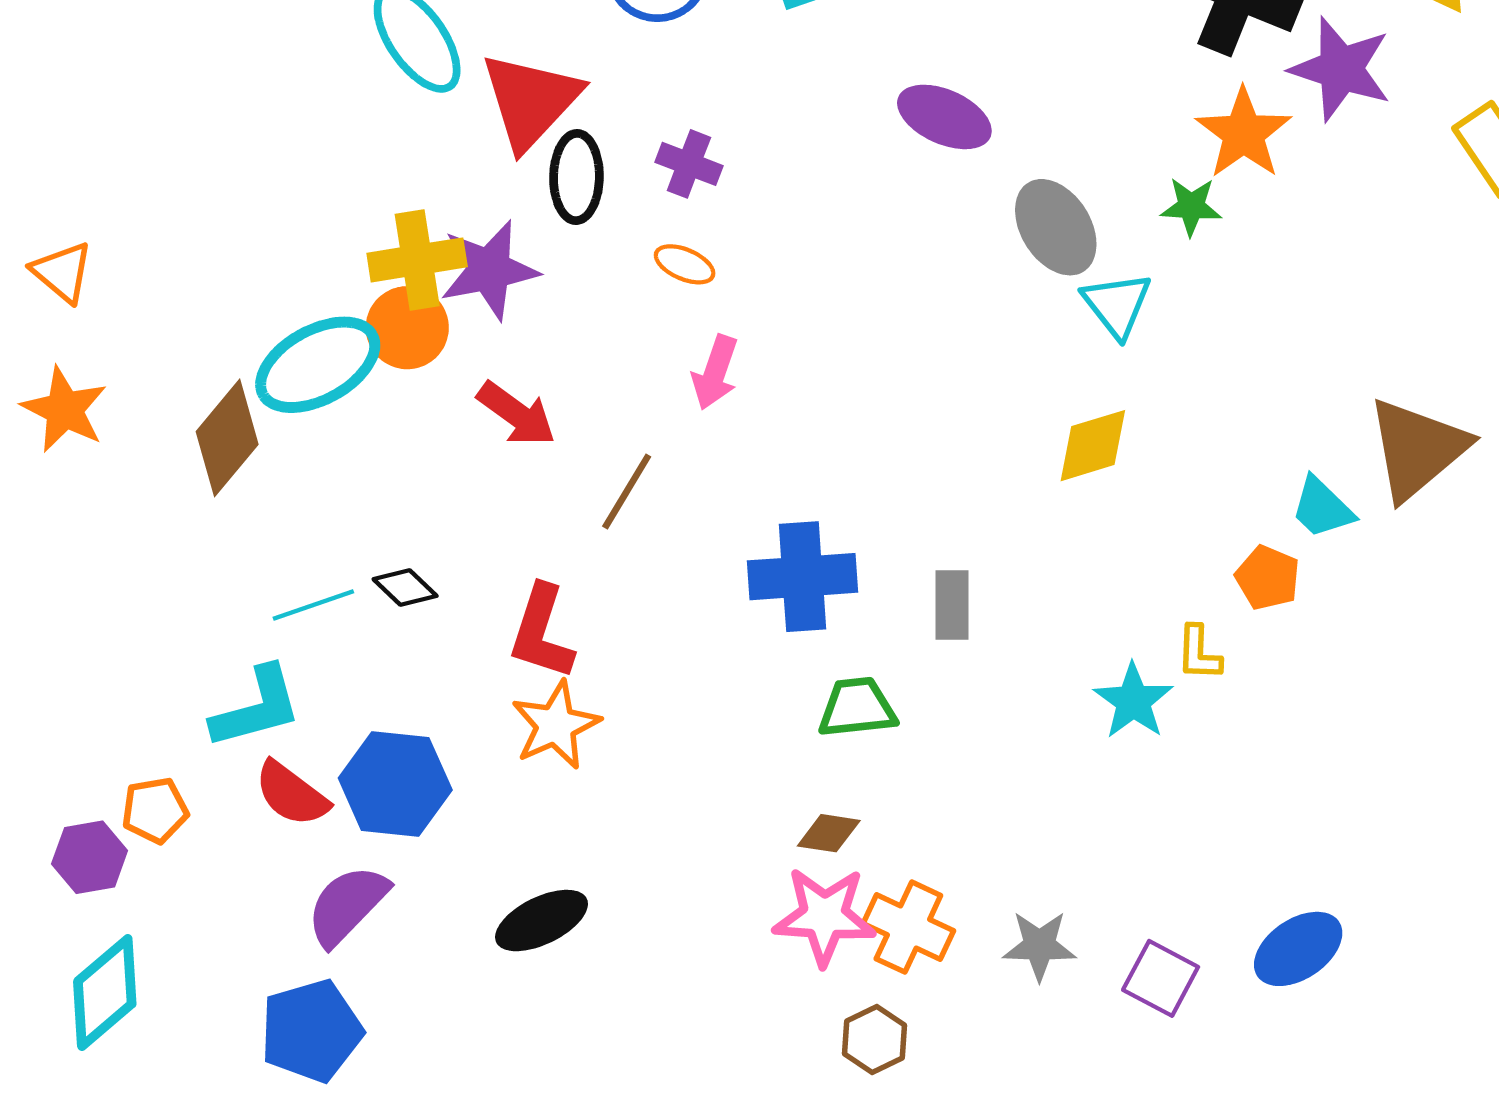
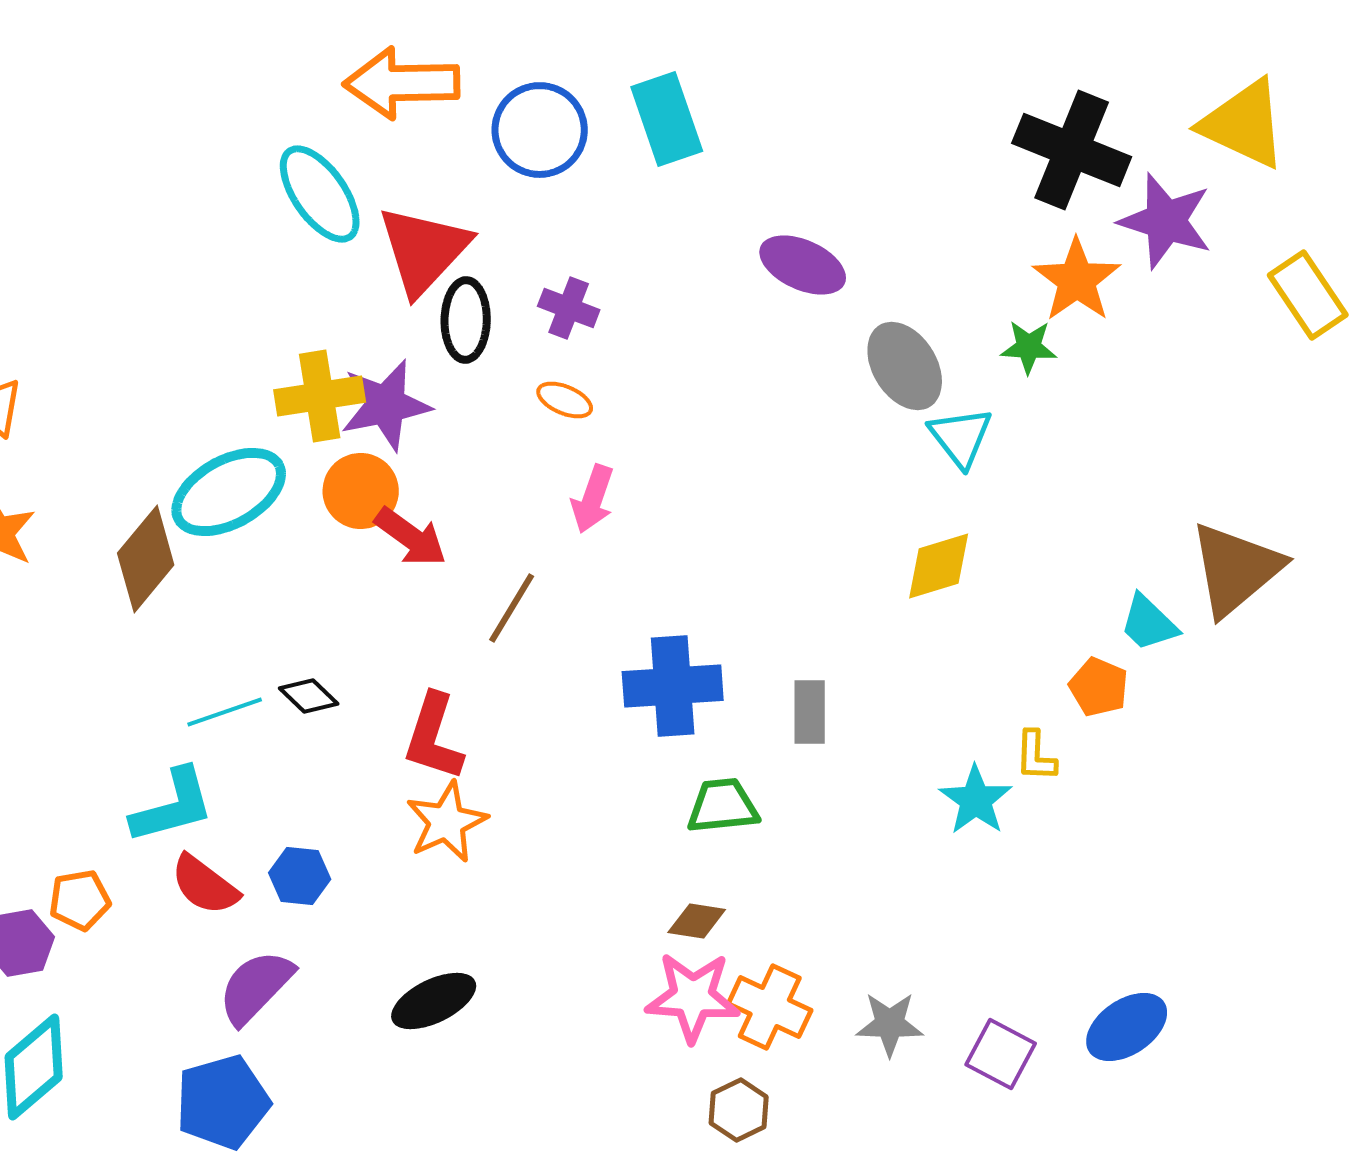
orange circle: (407, 328) -> (361, 491), moved
blue hexagon: (395, 784) -> (300, 876), size x0.6

